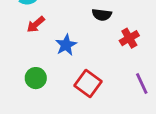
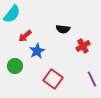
red arrow: (36, 24) -> (25, 36), moved
green circle: (36, 78) -> (15, 66), moved

